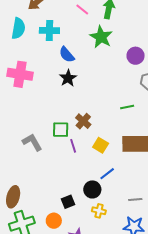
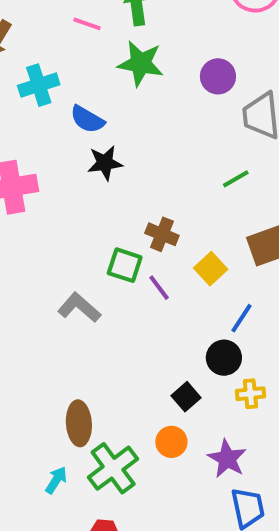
black star: (68, 78) -> (105, 163), turned -30
green square: (61, 130) -> (125, 265), turned 36
yellow square: (101, 145) -> (211, 269), turned 35

